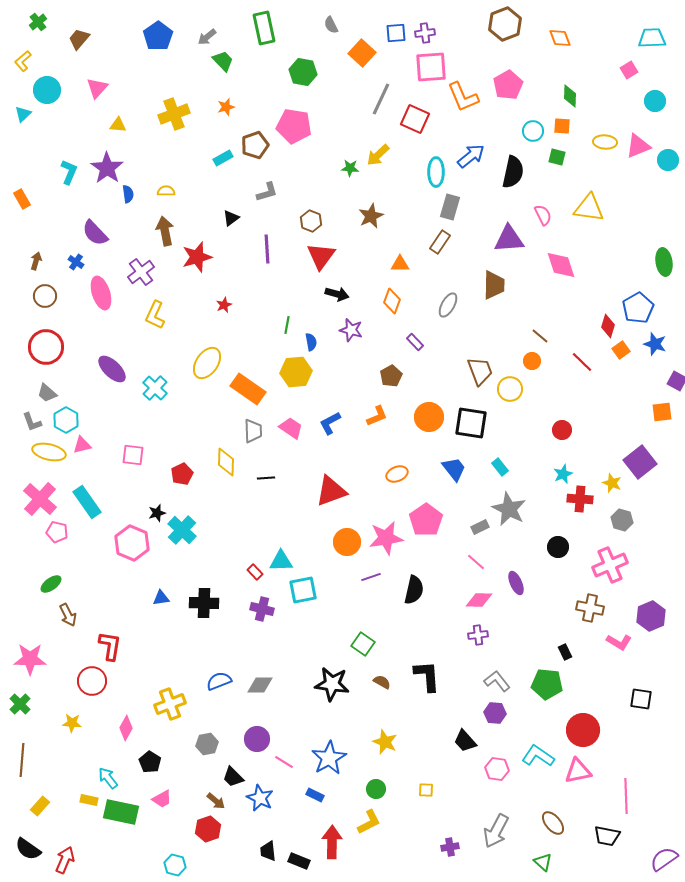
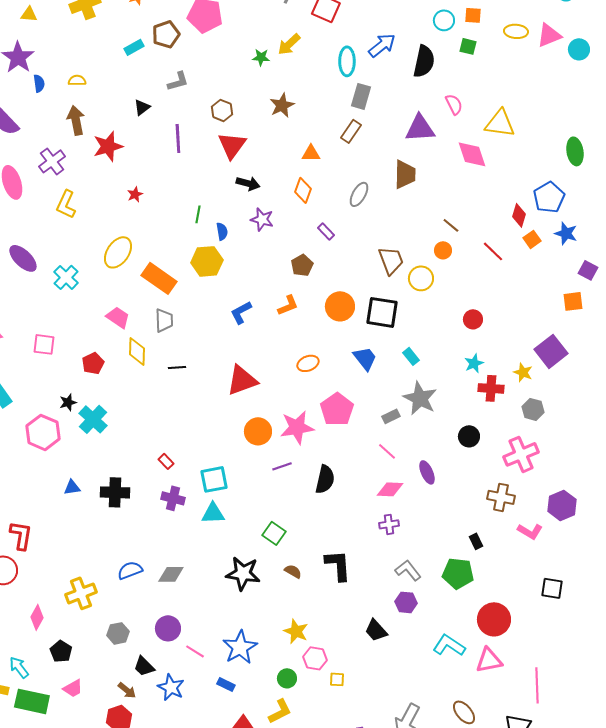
yellow triangle: (589, 208) -> (500, 123), moved
pink trapezoid: (291, 428) -> (118, 317), moved
cyan triangle: (281, 561) -> (213, 513), moved
pink hexagon: (497, 769) -> (315, 658), moved

